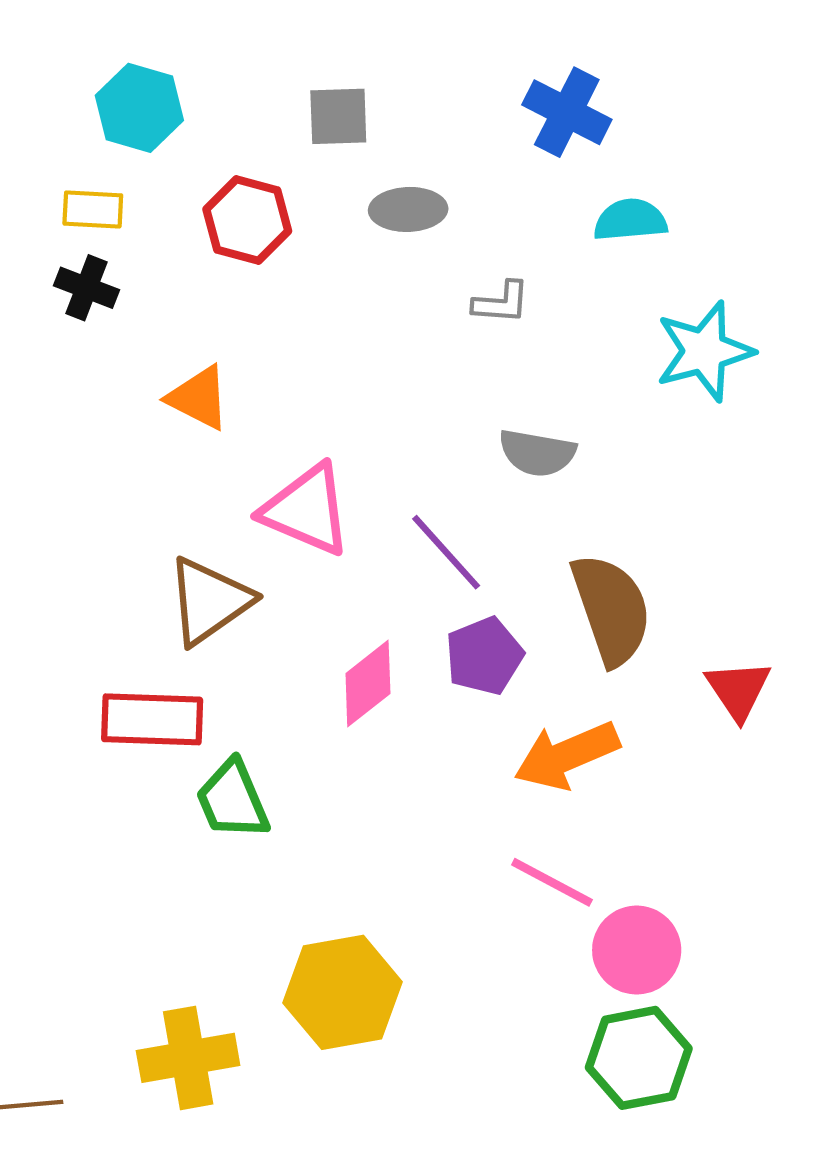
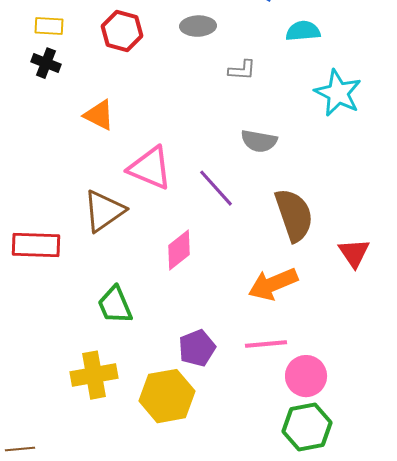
cyan star: (704, 351) -> (338, 93), turned -30
purple pentagon: (484, 656) -> (197, 348), moved
red rectangle: (152, 719) -> (36, 245), moved
pink line: (552, 882) -> (266, 344), turned -33
yellow cross: (188, 1058) -> (94, 375), moved

